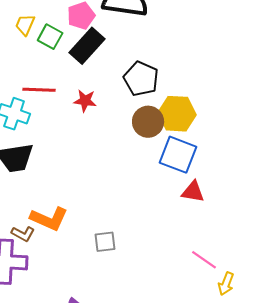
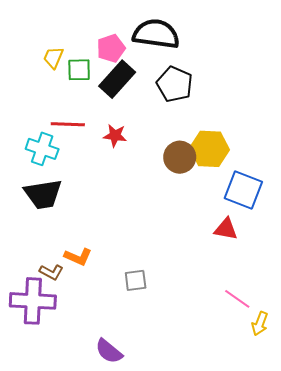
green square: (50, 37) -> (79, 70), turned -30
black pentagon: (141, 79) -> (175, 84), moved
blue square: (178, 155) -> (243, 190), moved
orange L-shape: (49, 219) -> (78, 257), size x0.7

